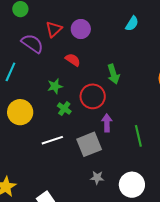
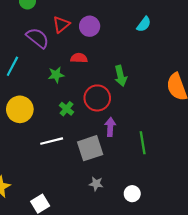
red semicircle: (73, 60) -> (79, 58), turned -35
green star: (55, 86) -> (56, 75), moved
white circle: (132, 185) -> (132, 194), size x0.6

